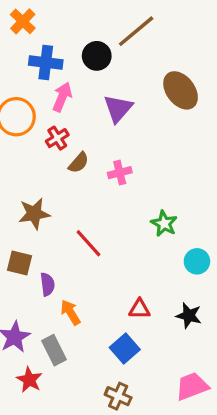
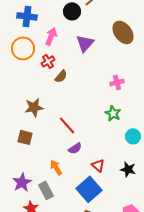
blue cross: (46, 62) -> (27, 16), moved
pink cross: (120, 173) -> (117, 82), moved
purple semicircle: (47, 284) -> (75, 148), moved, turned 64
red triangle: (139, 309) -> (98, 165), turned 40
blue square: (125, 348) -> (89, 189), size x1.4

